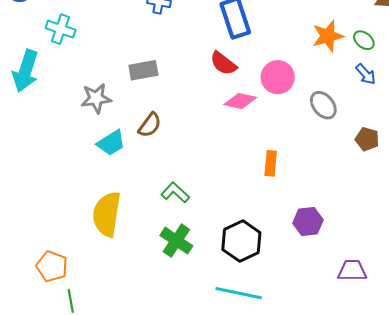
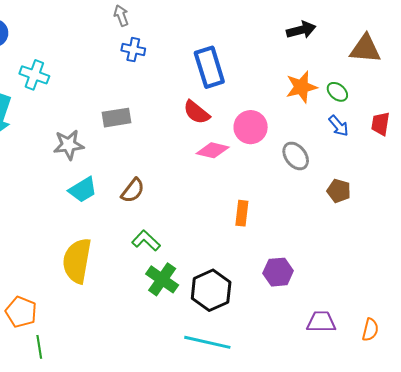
brown semicircle: (150, 125) -> (133, 191), moved
green cross: (176, 241) -> (162, 279), moved

